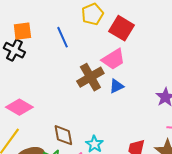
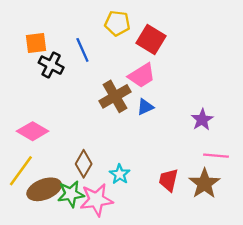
yellow pentagon: (92, 14) -> (117, 23), turned 30
black cross: (14, 50) -> (51, 65), moved
brown diamond: (63, 135) -> (84, 164), turned 40

